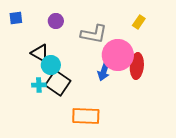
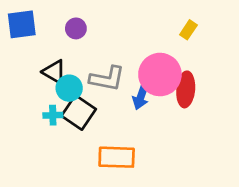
blue square: (16, 18) -> (22, 24), size x1.6
gray L-shape: (94, 34) -> (107, 79), moved

